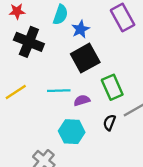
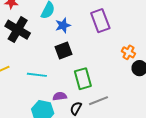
black square: (85, 58) -> (63, 50), size x0.7
purple semicircle: (82, 100) -> (60, 96), moved

